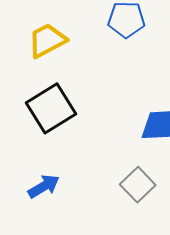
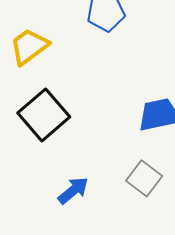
blue arrow: (44, 186) -> (73, 190), moved

